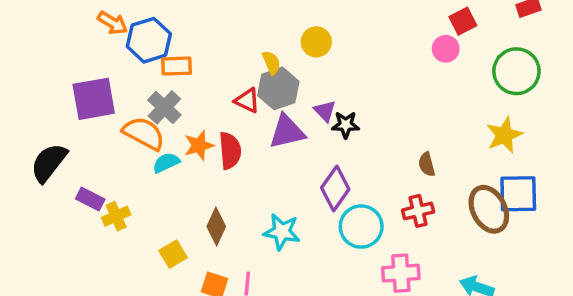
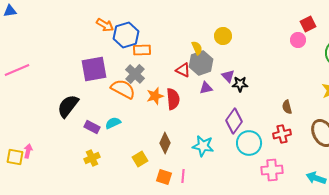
purple triangle: (287, 132) -> (206, 88), size x0.6
cyan semicircle: (166, 163) -> (113, 123), moved
yellow cross: (116, 216) -> (92, 158), moved

